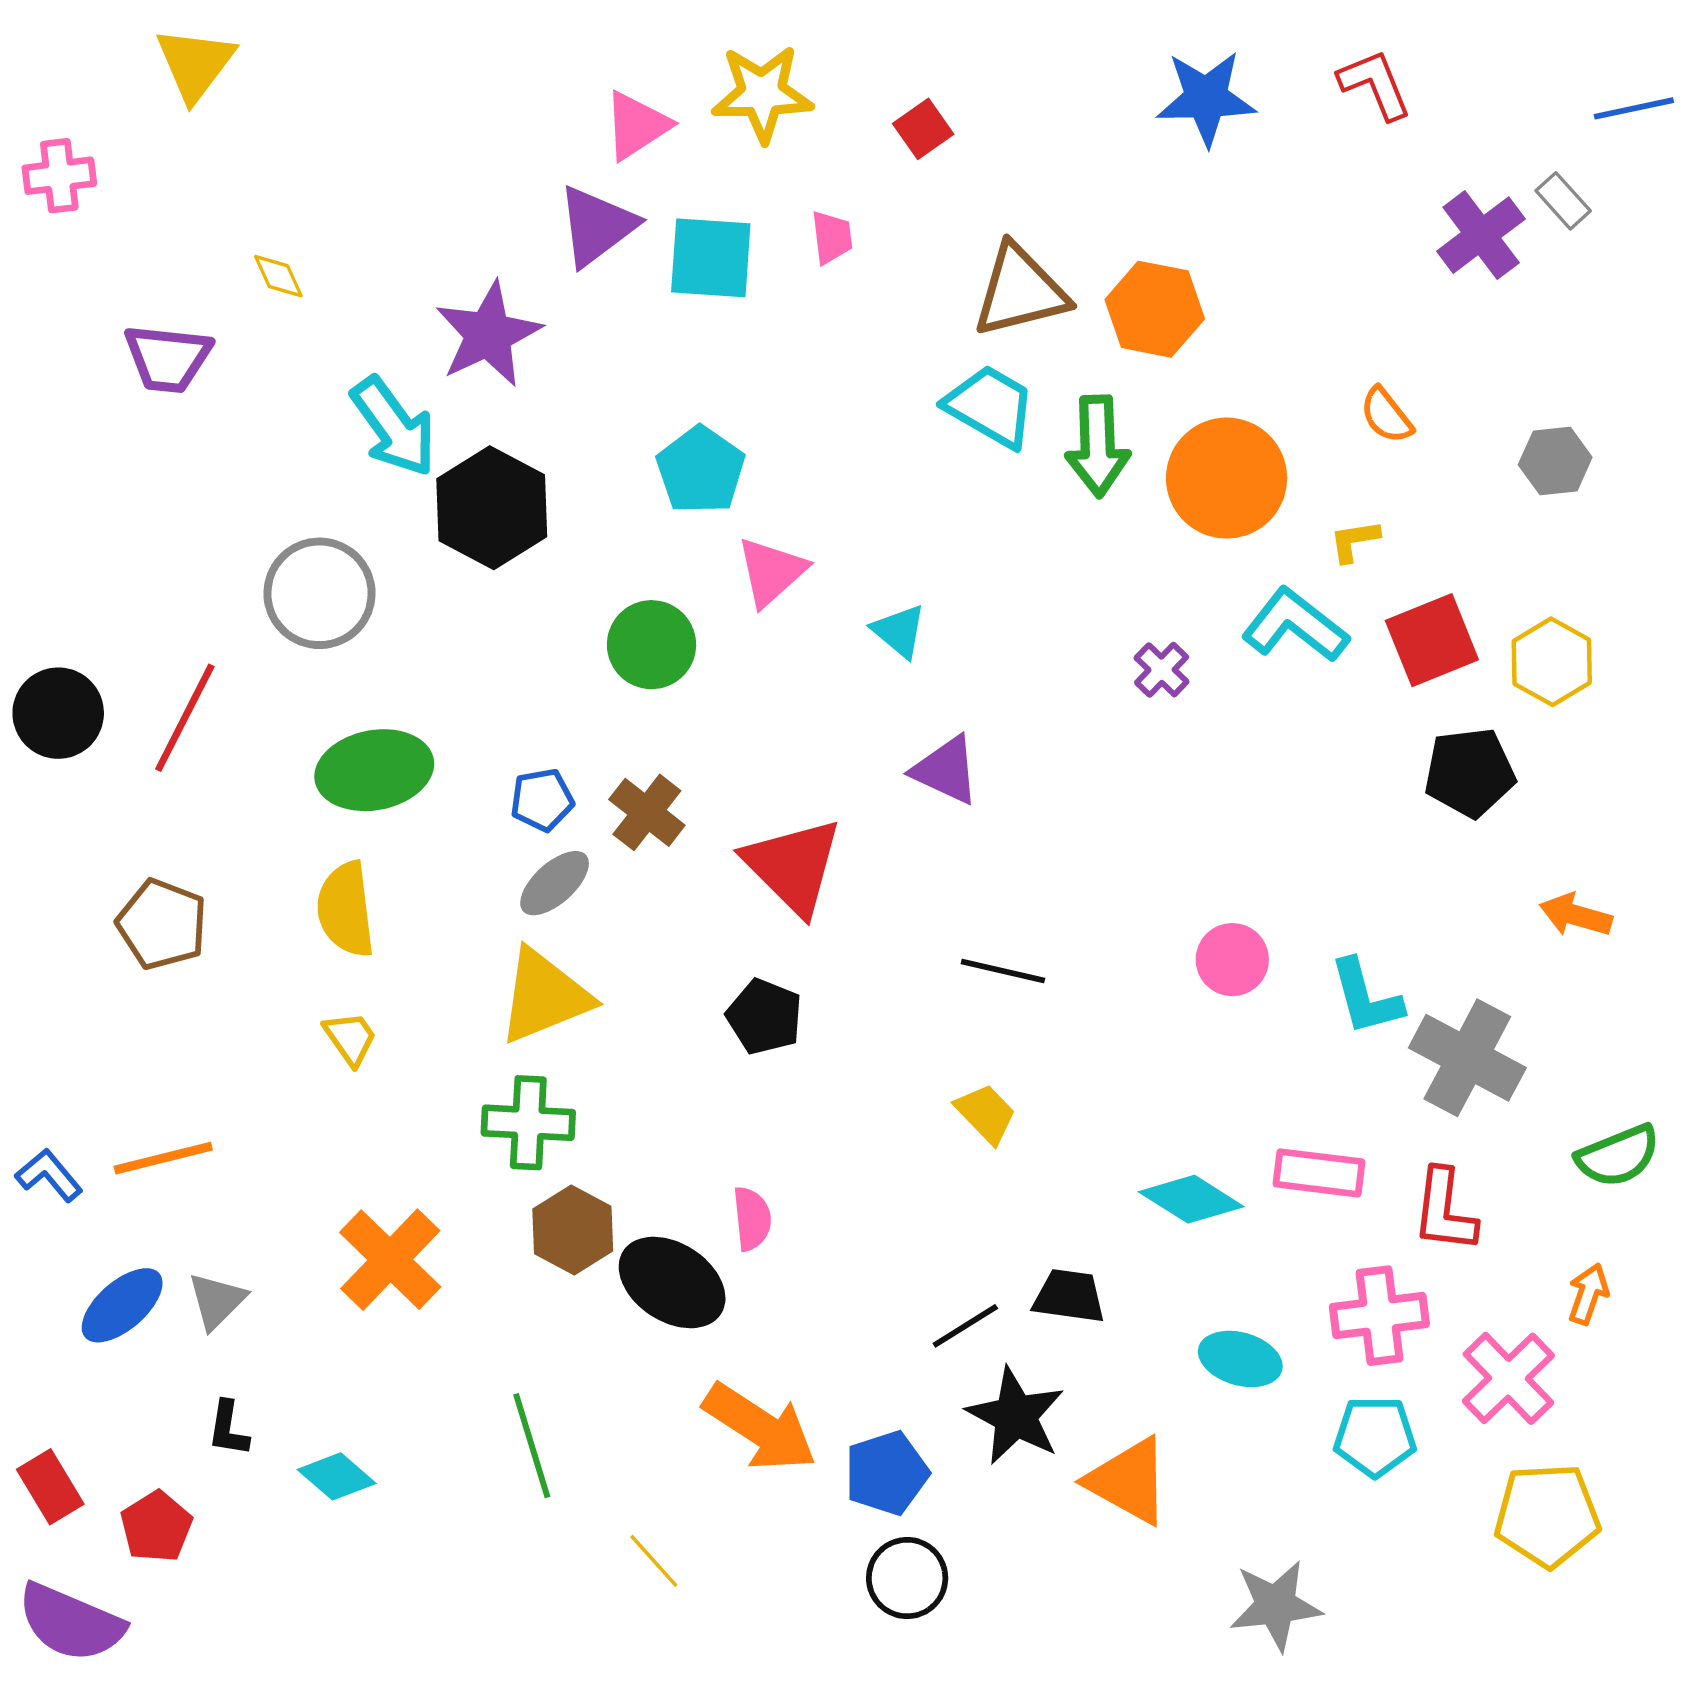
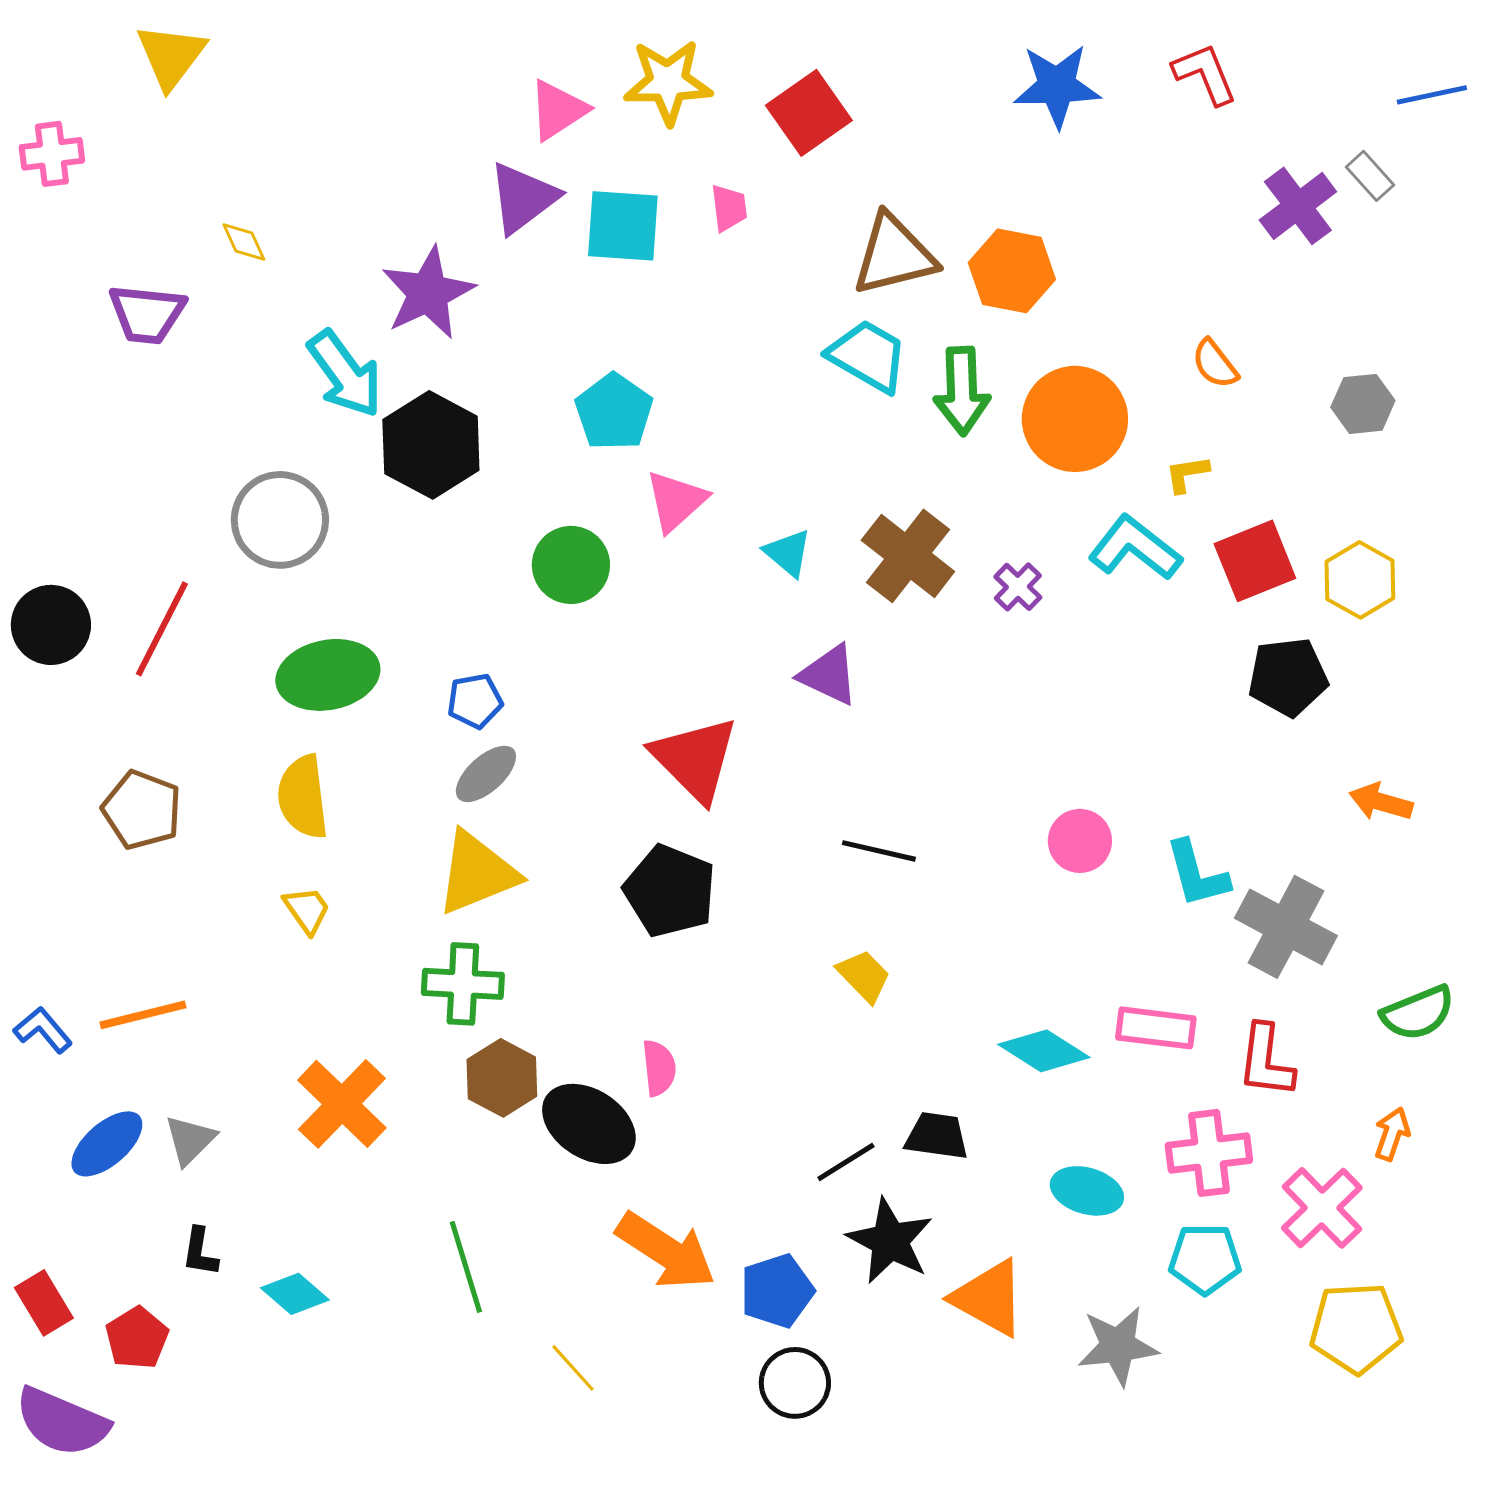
red square: (923, 129) -> (809, 113), size x1.6
brown cross: (647, 812) -> (908, 556), moved, size x1.4
black pentagon: (764, 1017) -> (670, 891), size x1.4
gray star: (1276, 1605) -> (1118, 1346), moved

